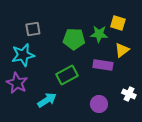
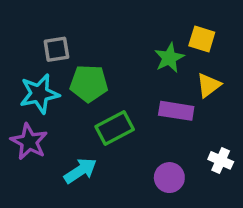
green star: (99, 34) -> (169, 58), turned -30
green pentagon: (74, 39) -> (89, 83), moved

